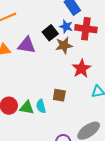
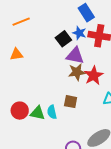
purple triangle: (27, 45) -> (75, 56), moved
brown star: (64, 45) -> (77, 72), moved

